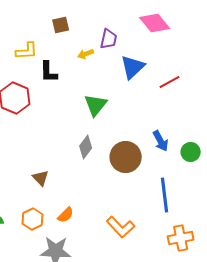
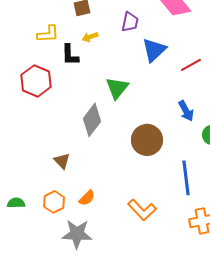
yellow arrow: (86, 54) -> (90, 37), moved
blue arrow: (161, 141) -> (186, 111), moved
gray diamond: (86, 147) -> (92, 120), moved, size x1.4

